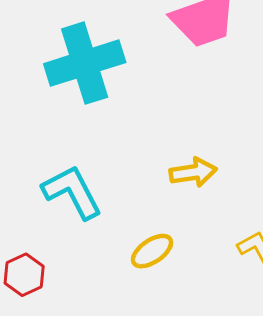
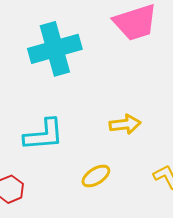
cyan L-shape: (72, 192) -> (44, 135), turned 111

